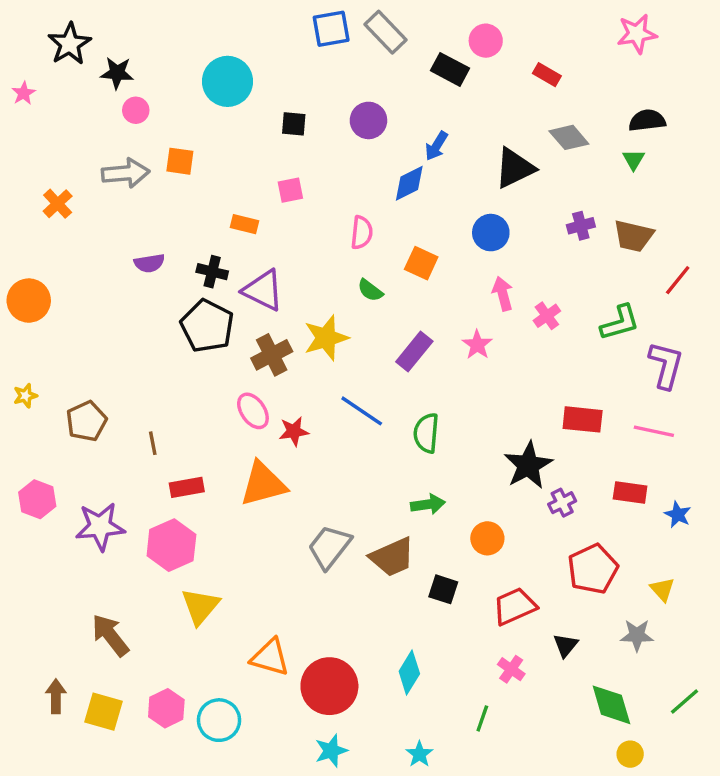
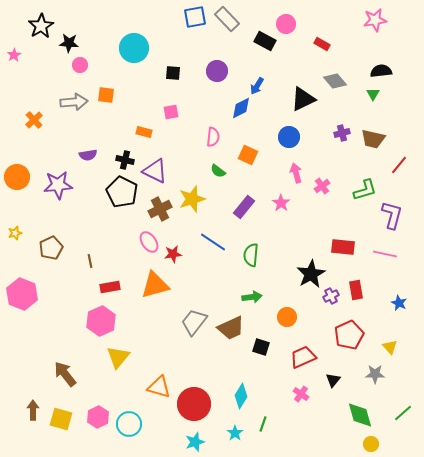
red rectangle: (630, 492) -> (356, 290), moved, turned 72
pink hexagon: (37, 499) -> (22, 294), size x1.4
purple star: (100, 526) -> (58, 185), moved
green line: (482, 718) -> (263, 424), moved
cyan star: (419, 754) -> (235, 433), moved

